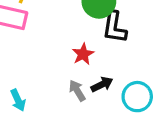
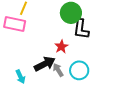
black arrow: (102, 84) -> (45, 64), moved, size x1.5
cyan circle: (137, 97) -> (79, 70), moved

